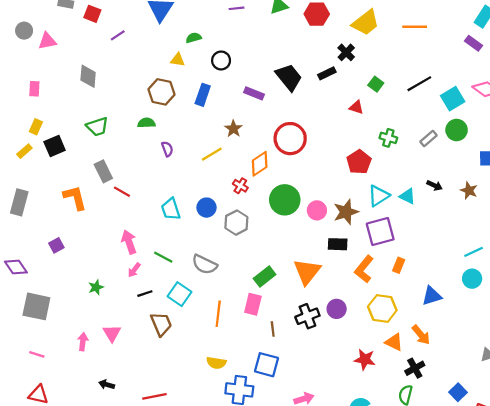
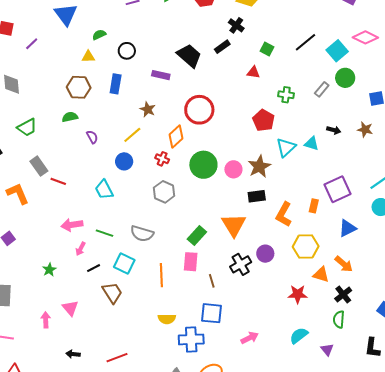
blue circle: (207, 208) -> (124, 161), moved
purple square: (380, 231) -> (338, 189), moved
pink arrow: (129, 242) -> (72, 225), turned -70

